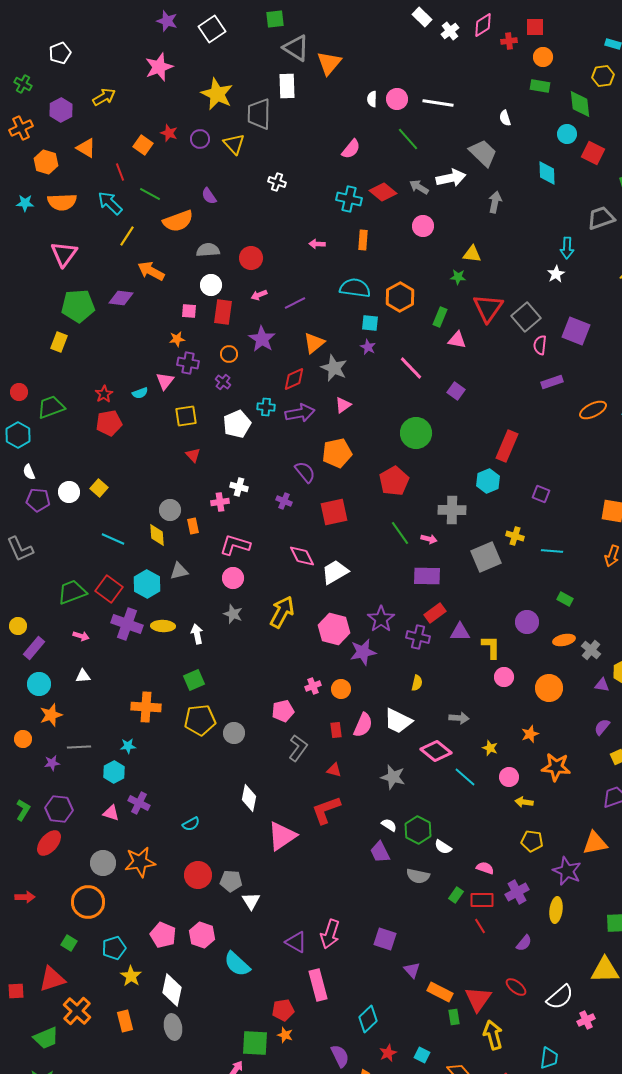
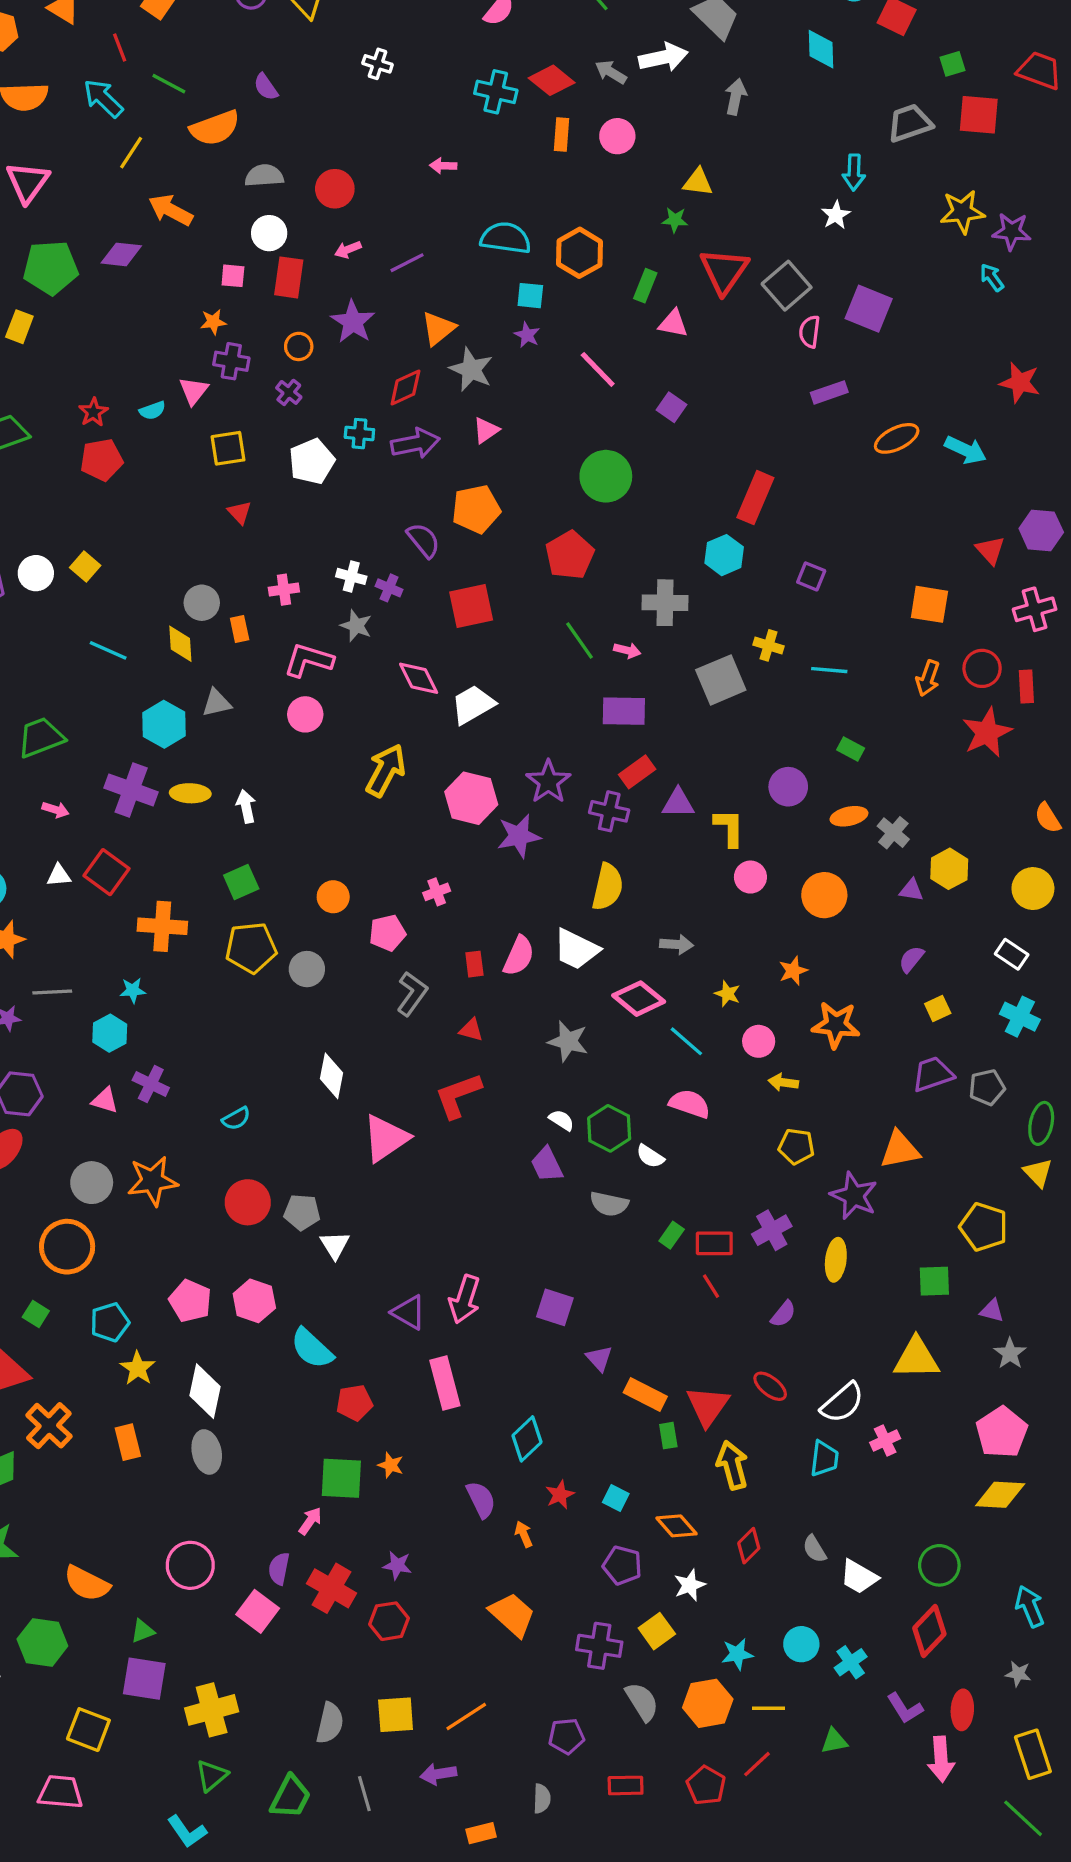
orange rectangle: (363, 240) -> (562, 135), moved
white cross: (239, 487) -> (351, 576), moved
red square: (109, 589) -> (106, 872), moved
gray star: (233, 614) -> (356, 626), moved
yellow semicircle: (417, 683) -> (607, 887), size x1.8
orange circle: (341, 689) -> (333, 897), moved
pink semicircle: (485, 868) -> (690, 1104), moved, size x1.4
red pentagon: (283, 1010) -> (355, 1403), moved
cyan trapezoid: (549, 1058) -> (824, 1459), moved

